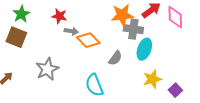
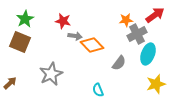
orange star: (122, 15) -> (126, 20), size x0.6
gray cross: (133, 29) -> (137, 34), turned -36
cyan semicircle: (94, 85) -> (98, 90), size x0.6

